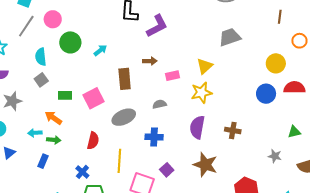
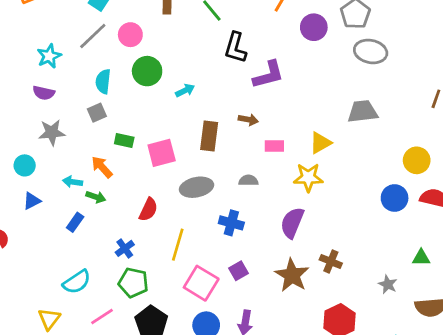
brown cross: (233, 130) -> (331, 262), moved

